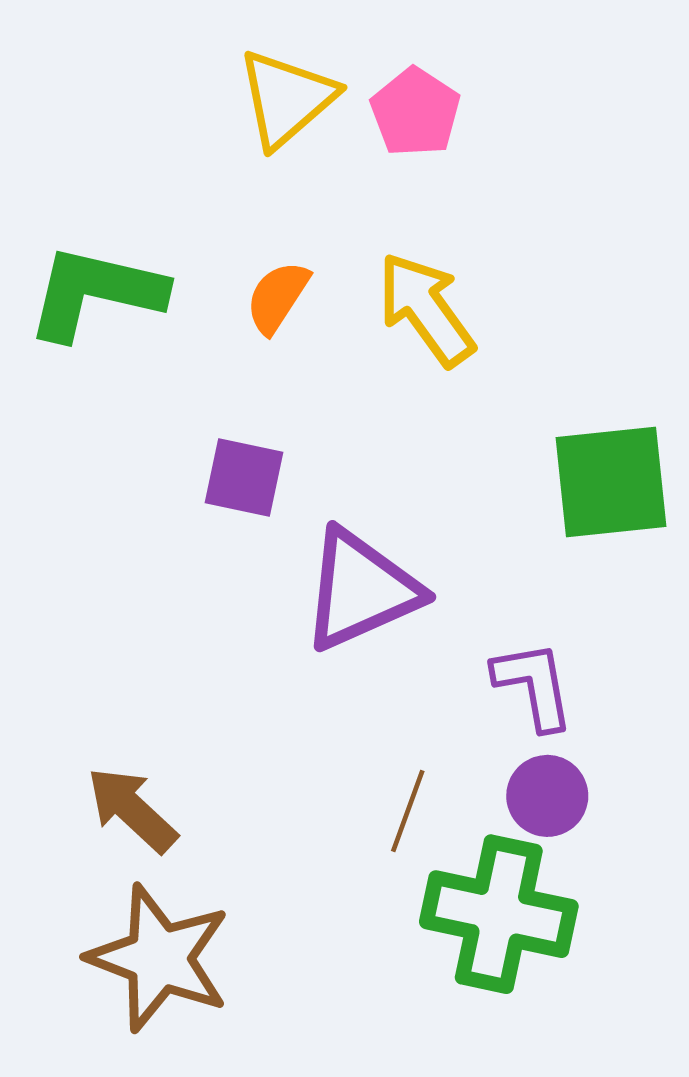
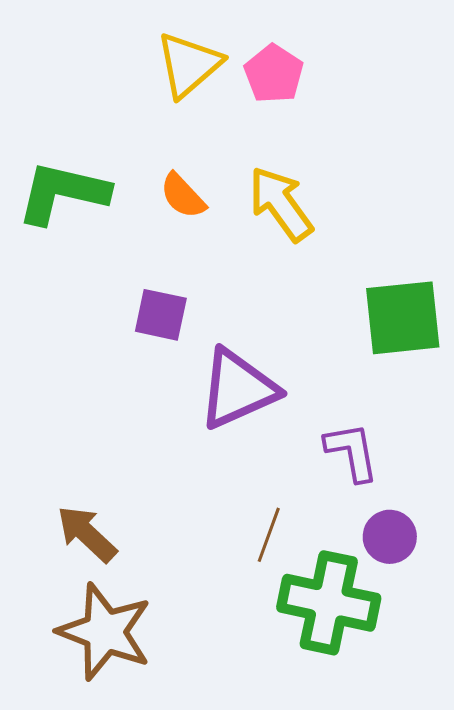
orange semicircle: (277, 297) -> (183, 196), turned -76
purple circle: (547, 796) -> (390, 537), moved

